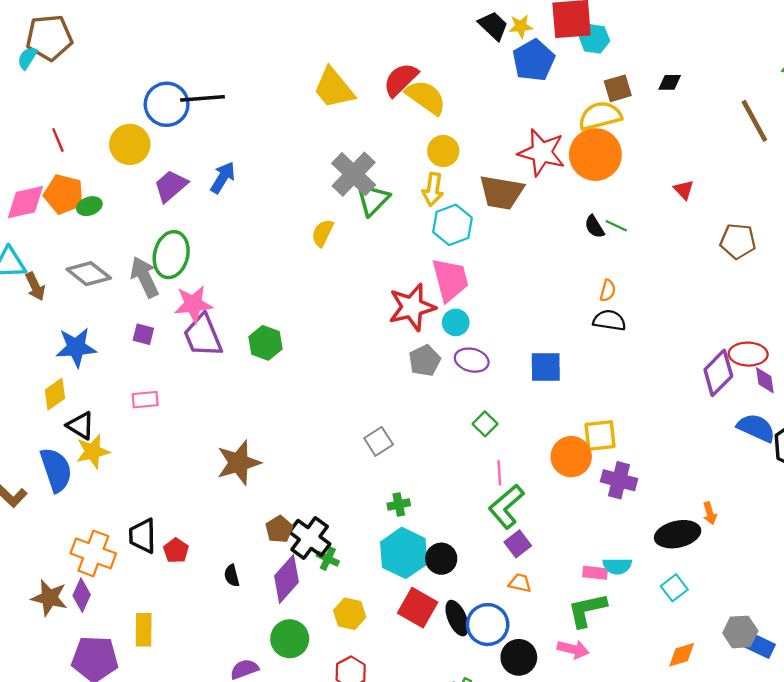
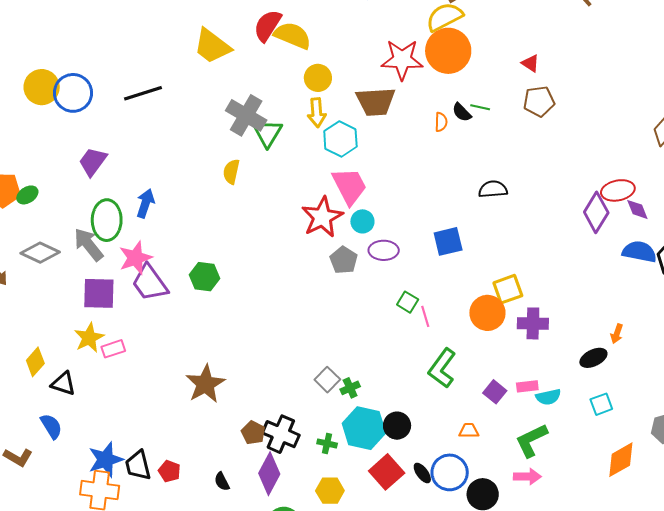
black line: (202, 98) -> (143, 93), moved
yellow circle: (130, 144) -> (42, 87), moved
blue arrow: (223, 178) -> (145, 203), moved
brown pentagon: (738, 241) -> (539, 101), moved
orange semicircle: (608, 290) -> (441, 122), moved
purple square: (143, 334) -> (99, 293), size x1.8
blue star: (76, 347) -> (106, 460), moved
gray square: (379, 441) -> (327, 380), moved
yellow star: (93, 451) -> (89, 338), moved
blue semicircle: (56, 470) -> (51, 426), size x0.7
pink line: (499, 473) -> (425, 316), moved
orange arrow: (710, 513) -> (617, 334), turned 48
black ellipse: (678, 534) -> (593, 358), size x0.7
purple square: (518, 544) -> (495, 392), moved
green cross: (328, 559) -> (327, 443), moved
pink rectangle: (595, 573) -> (527, 386), moved
cyan square: (674, 588) -> (601, 404), turned 30
red square: (418, 608) -> (387, 472), turned 32
black ellipse: (457, 618) -> (422, 473), size x0.7
orange diamond: (682, 655) -> (621, 460), size x1.4

